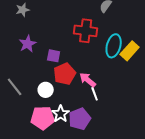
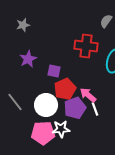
white circle: (46, 90) -> (46, 105), size x1.5
white star: (61, 114) -> (61, 129), turned 30
purple pentagon: (80, 119) -> (75, 108), moved

